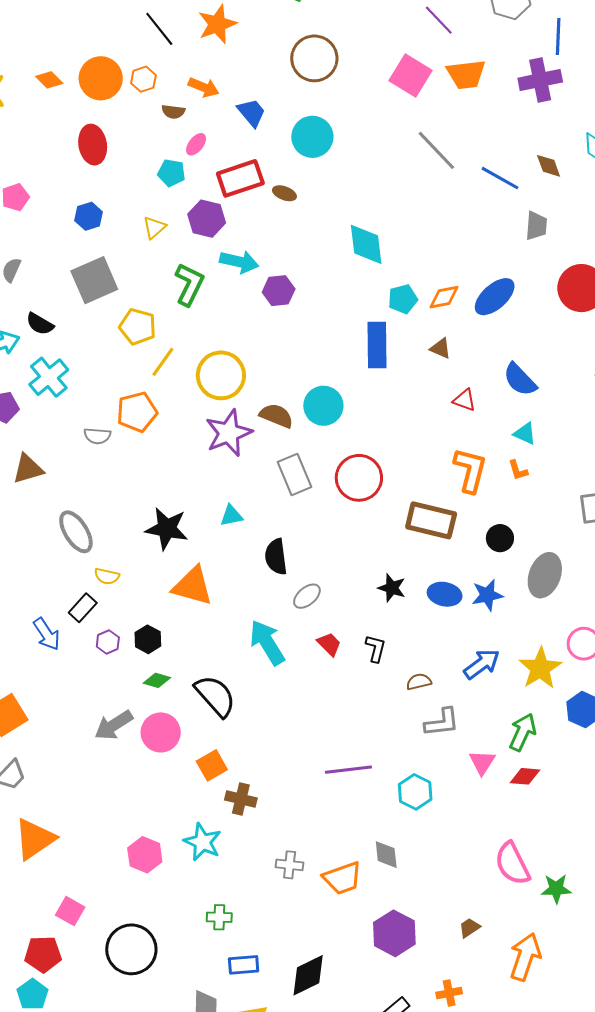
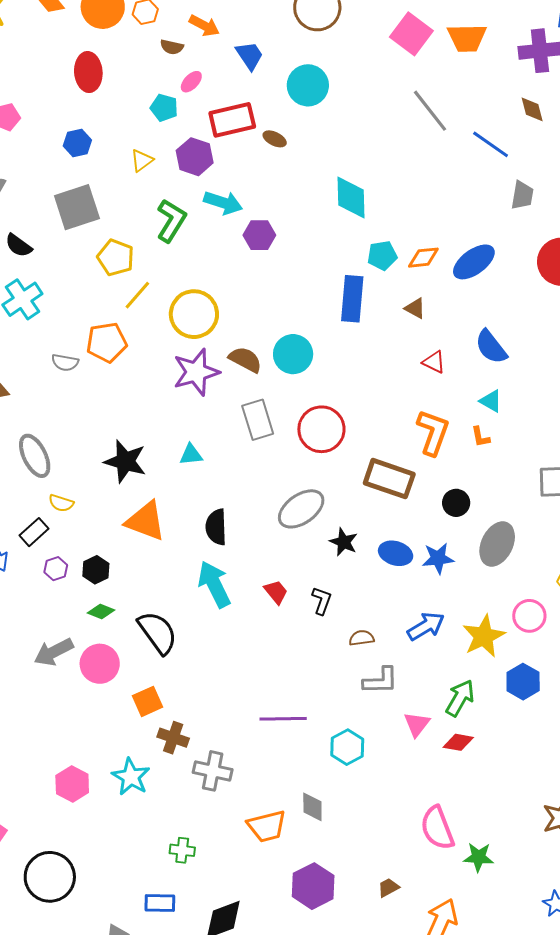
brown diamond: (549, 166) -> (532, 109), moved
black semicircle: (276, 557) -> (216, 527), moved
gray ellipse: (307, 596) -> (301, 509), moved, size x1.6
gray cross: (290, 865) -> (213, 771), moved, size x1.4
green cross: (219, 917) -> (182, 850), moved

